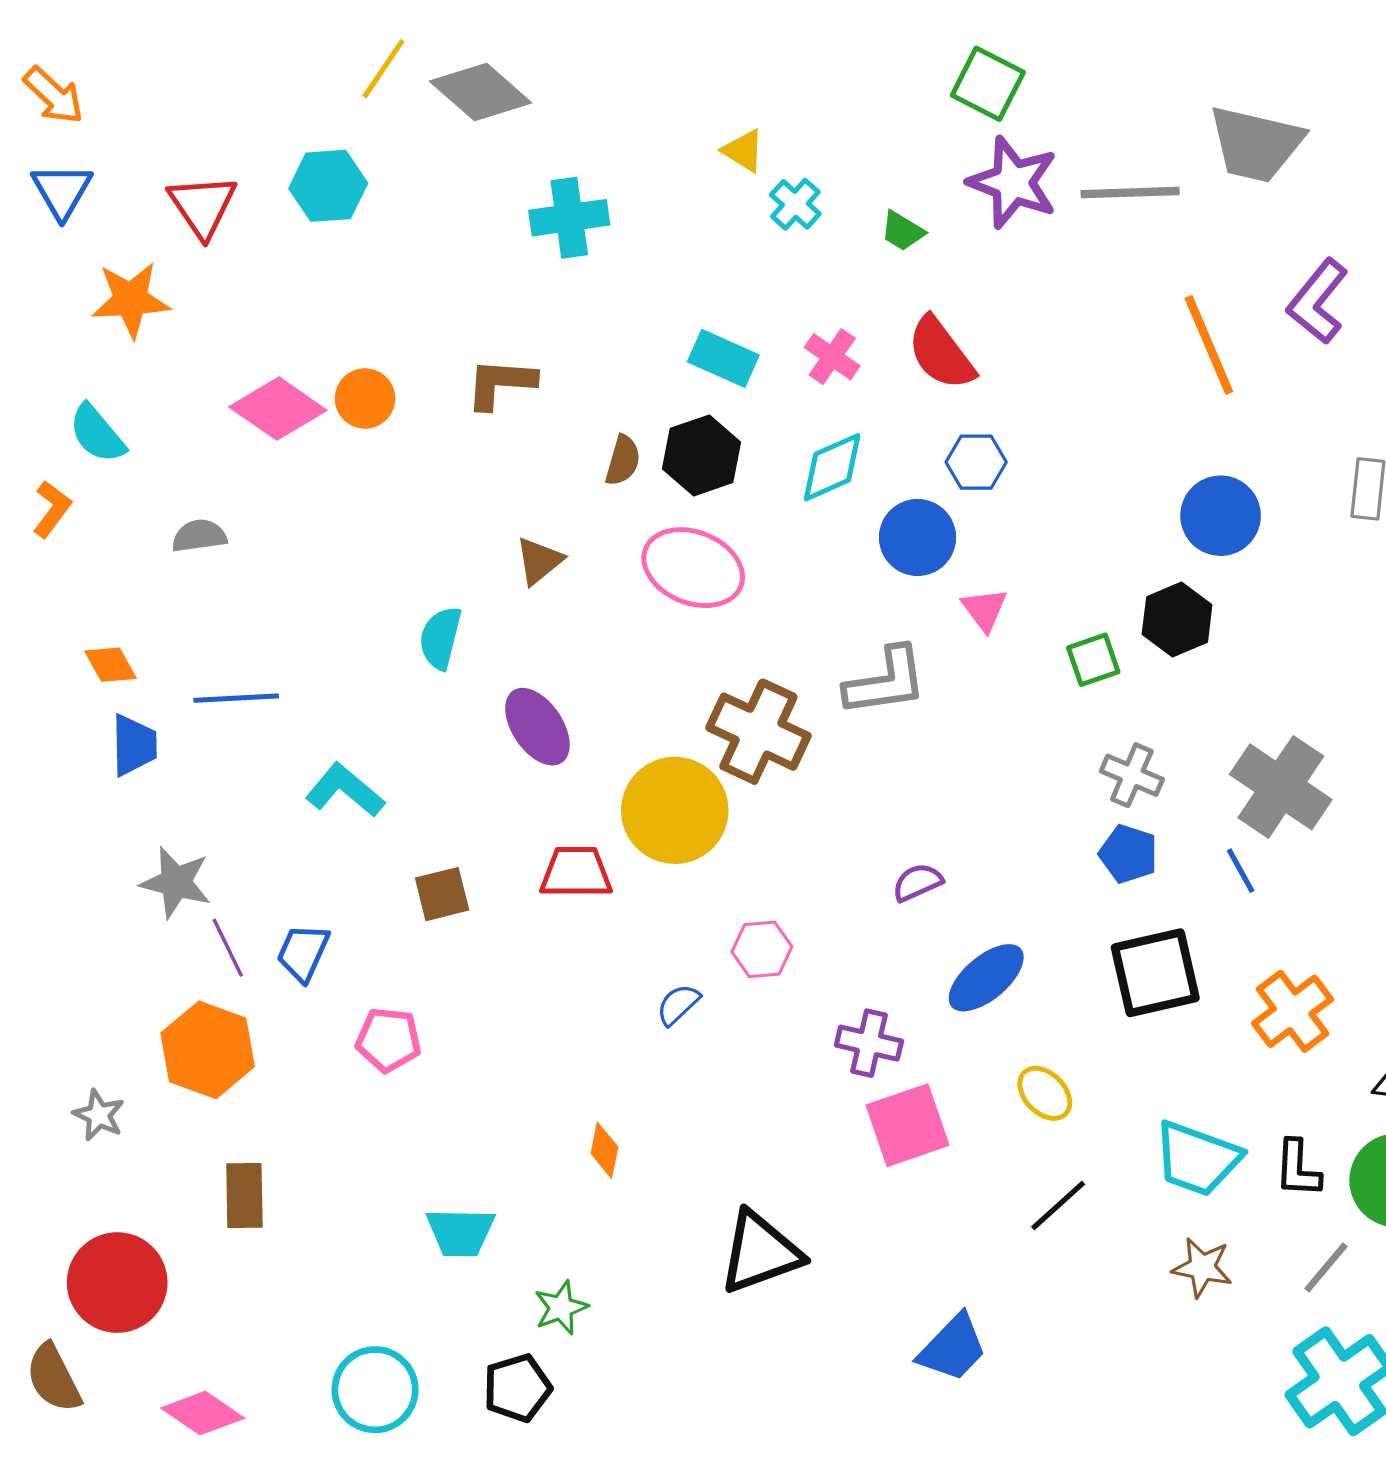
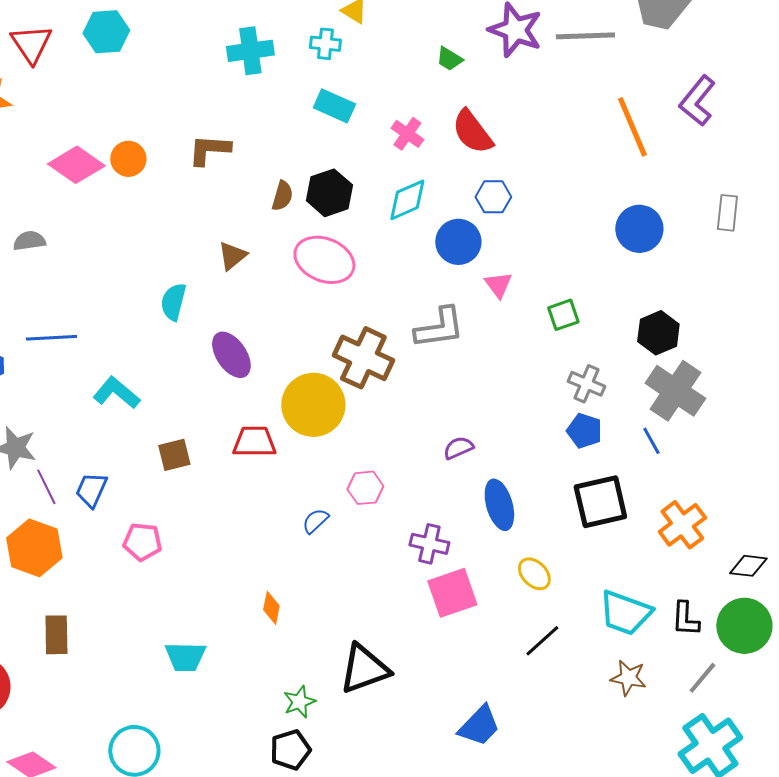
cyan cross: (795, 204) -> (325, 44), moved, turned -36
cyan rectangle: (723, 358) -> (334, 106), moved
black hexagon: (1177, 619) -> (658, 333), moved
blue ellipse: (986, 978) -> (499, 505), turned -66
green star: (561, 1308) -> (299, 702), moved
black pentagon: (517, 1388) -> (290, 750), moved

